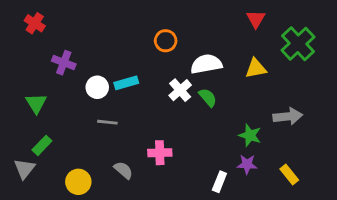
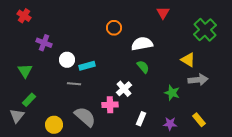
red triangle: (256, 19) -> (163, 13), moved
yellow triangle: (256, 68) -> (188, 60), moved, turned 42
cyan rectangle: (126, 83) -> (87, 66), moved
white cross: (180, 90) -> (124, 89), moved
purple star: (247, 164) -> (170, 124), moved
gray semicircle: (123, 170) -> (85, 117), size x1.6
white rectangle: (219, 182) -> (141, 119), moved

